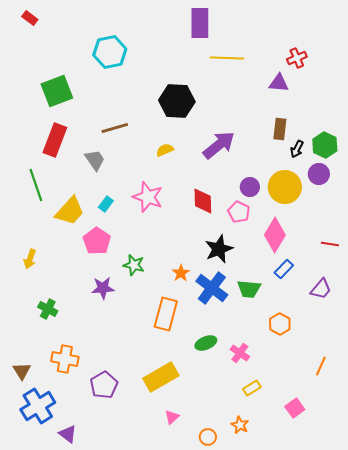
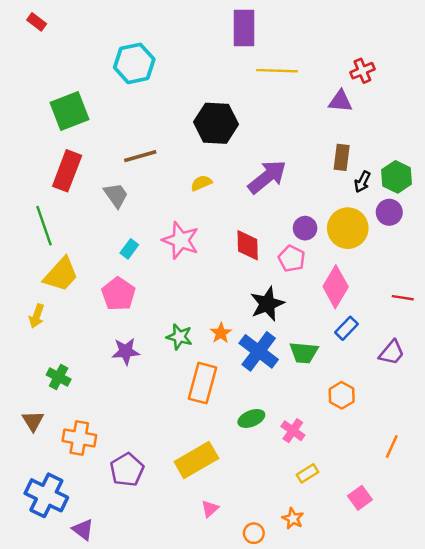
yellow trapezoid: (70, 211) -> (61, 274), moved
green star: (134, 265) -> (179, 337), moved
brown triangle: (22, 371) -> (33, 421), moved
blue cross: (38, 406) -> (46, 495), turned -32

